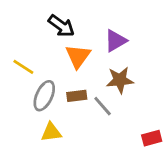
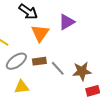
brown star: (120, 80) -> (82, 71), moved
gray ellipse: (44, 96) -> (16, 61), turned 30

